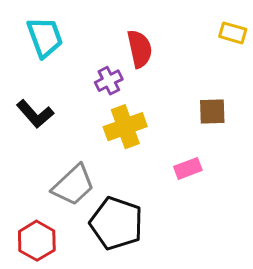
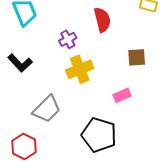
red semicircle: (140, 49) -> (102, 20), moved
black pentagon: (116, 223) -> (99, 135), moved

